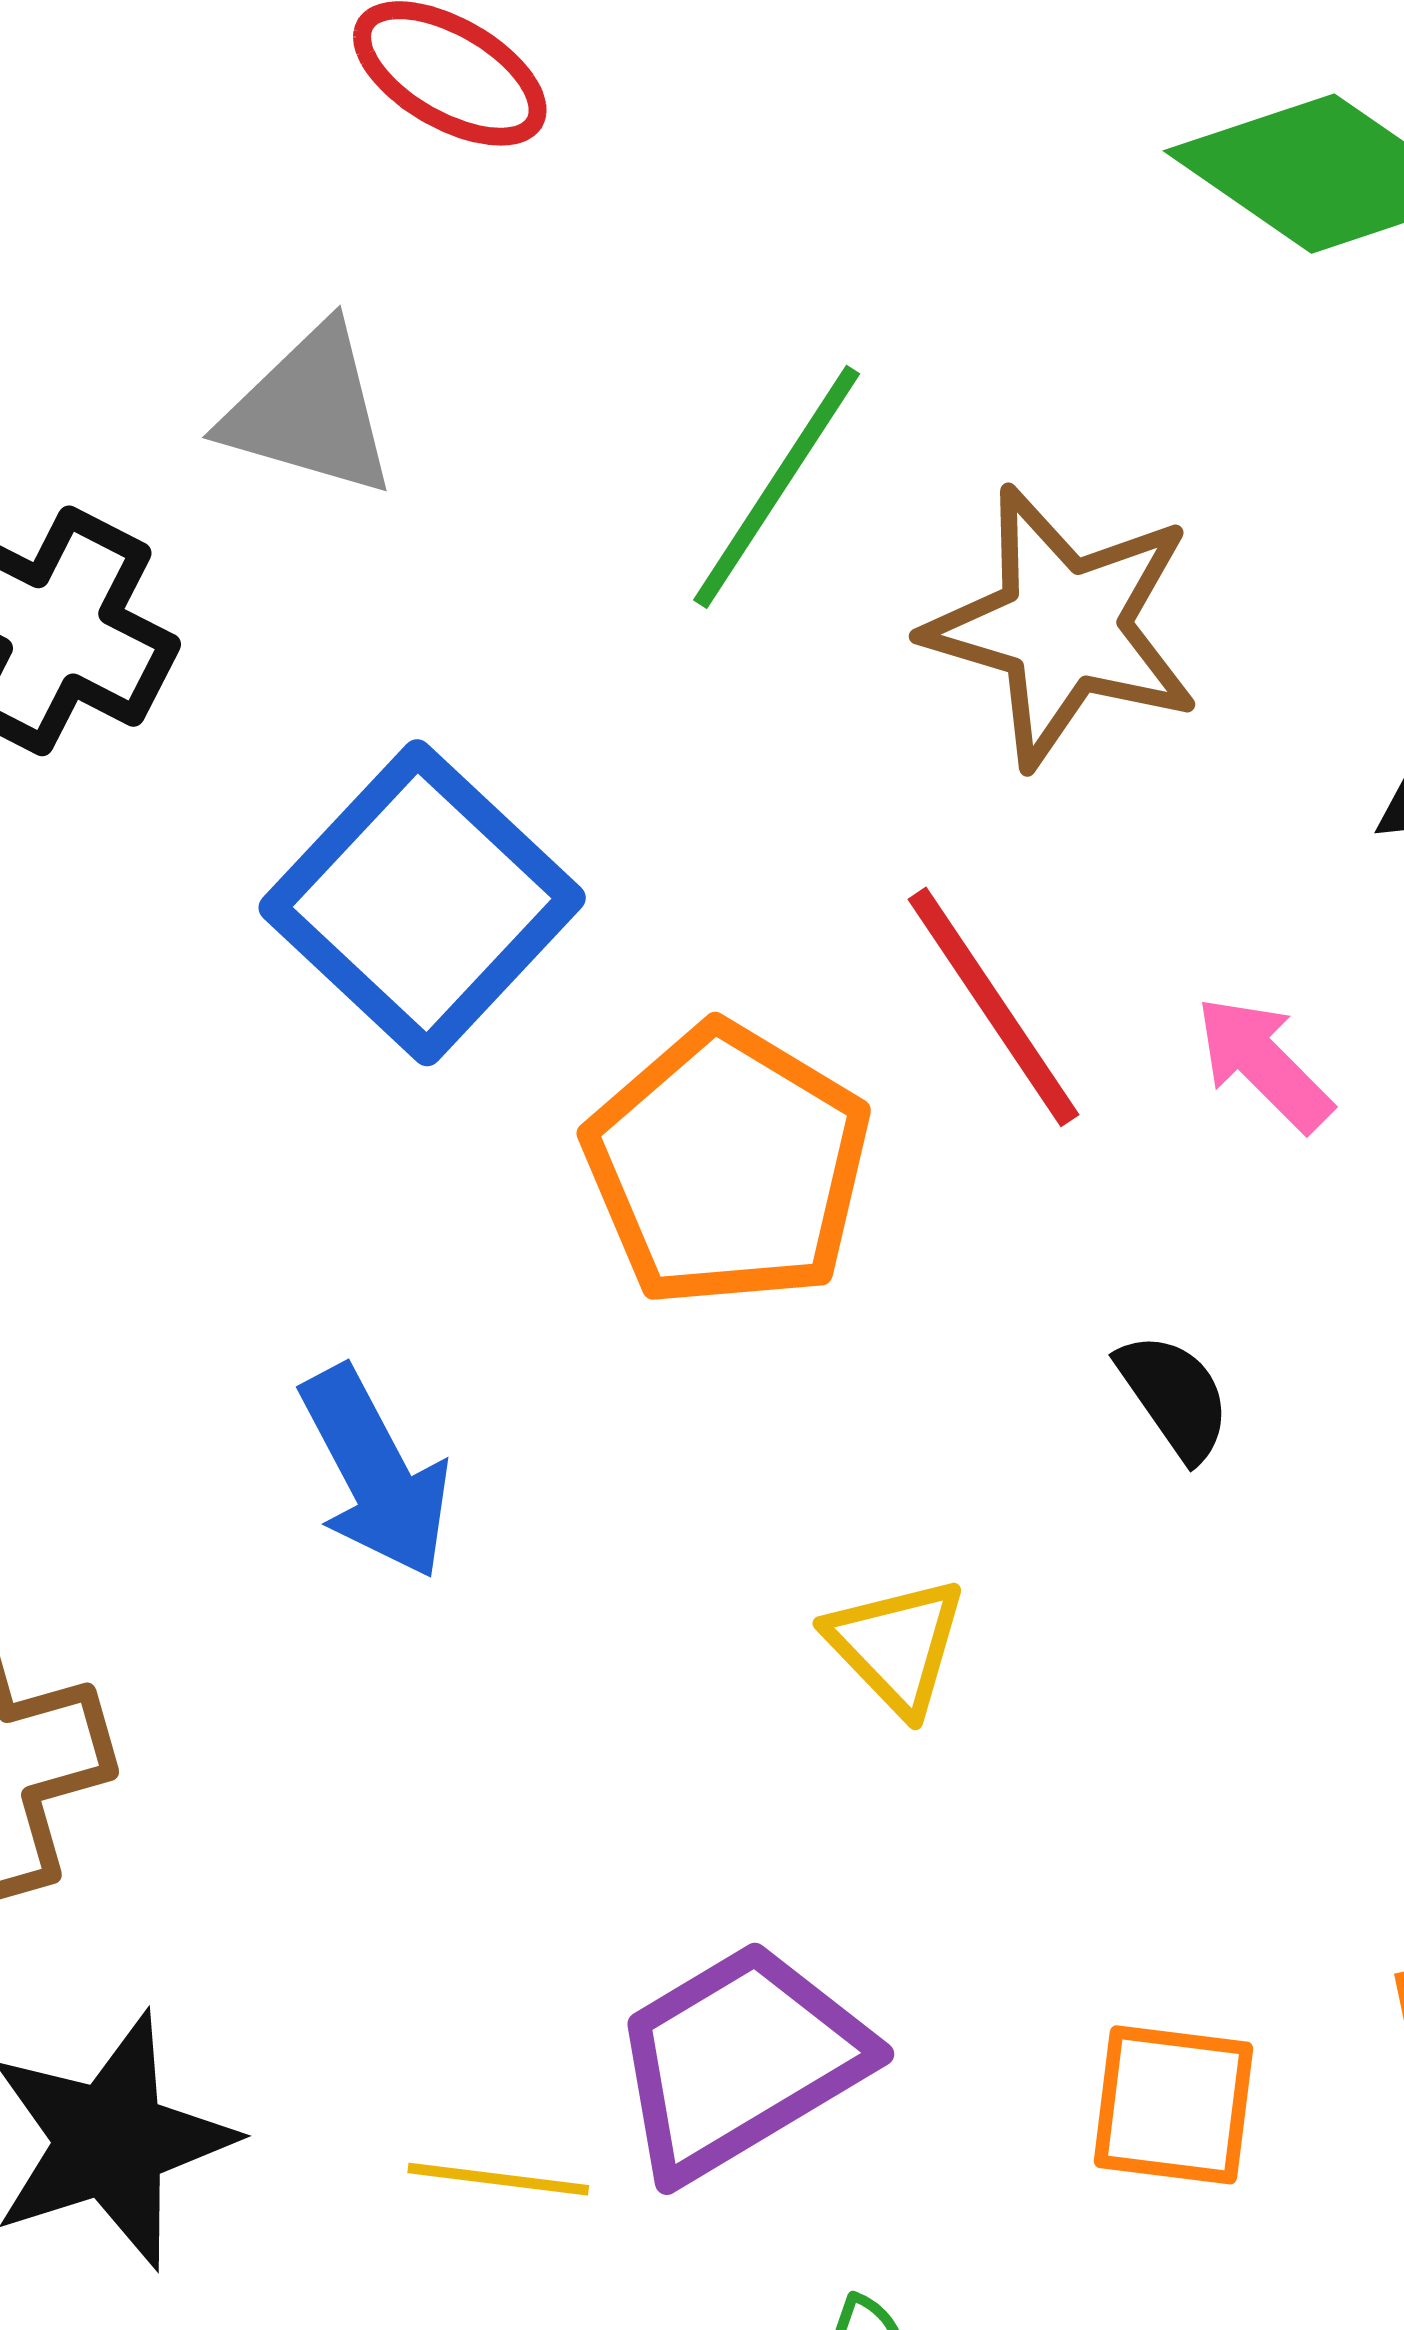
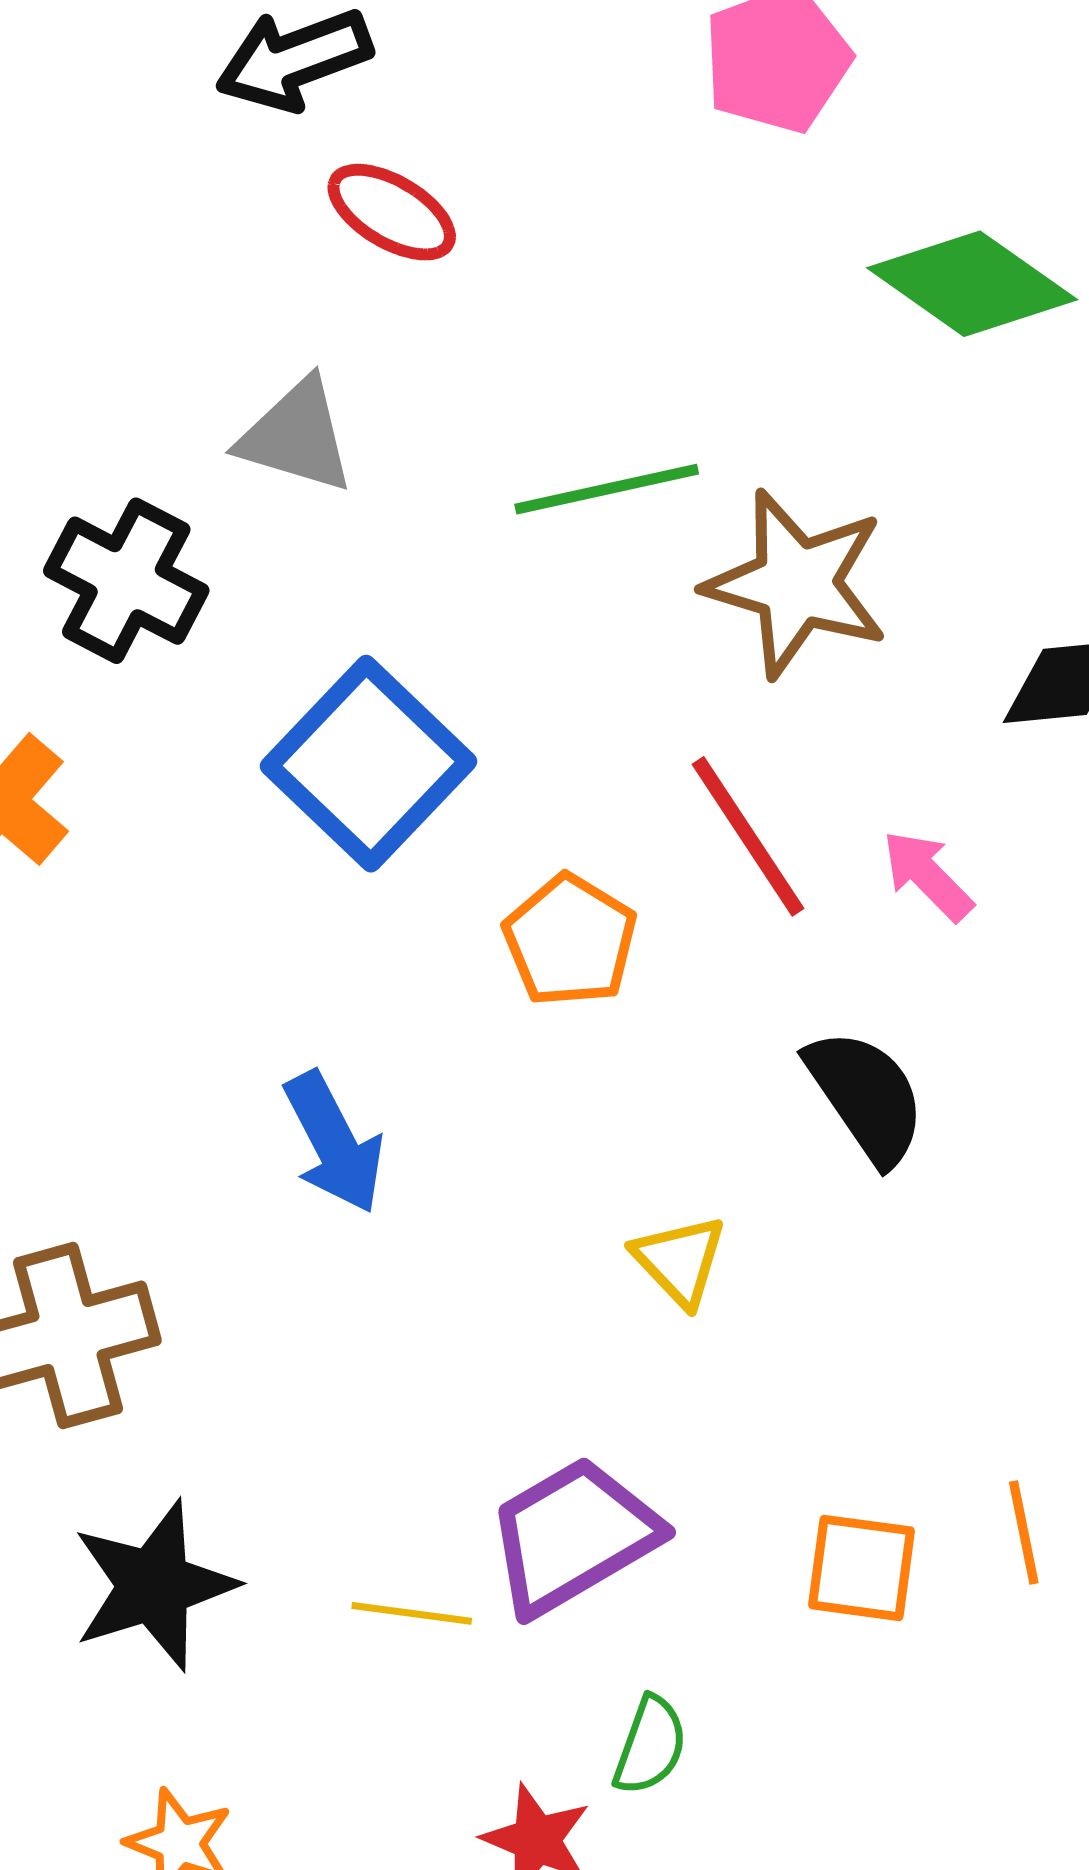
green line: (777, 487) -> (607, 489), turned 44
orange pentagon: (727, 1166) -> (570, 941), size x0.7
black semicircle: (1174, 1396) -> (866, 1096), size x1.6

